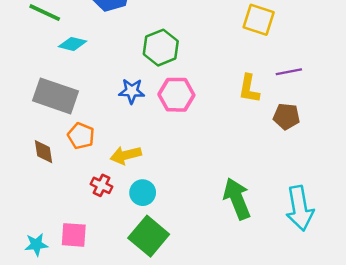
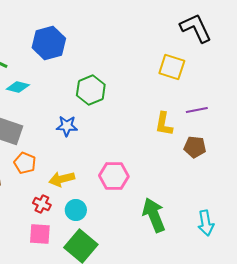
pink hexagon: (176, 95) -> (114, 176), moved
cyan arrow: (300, 208) -> (206, 223), size x0.7
pink square: (74, 235) -> (40, 234), moved

